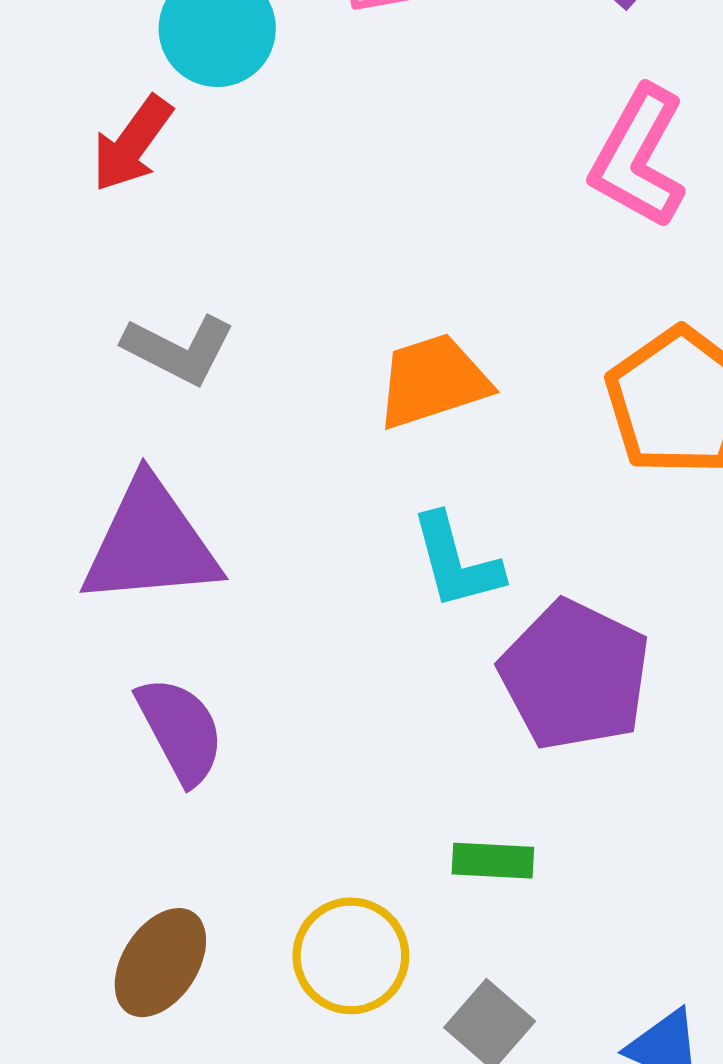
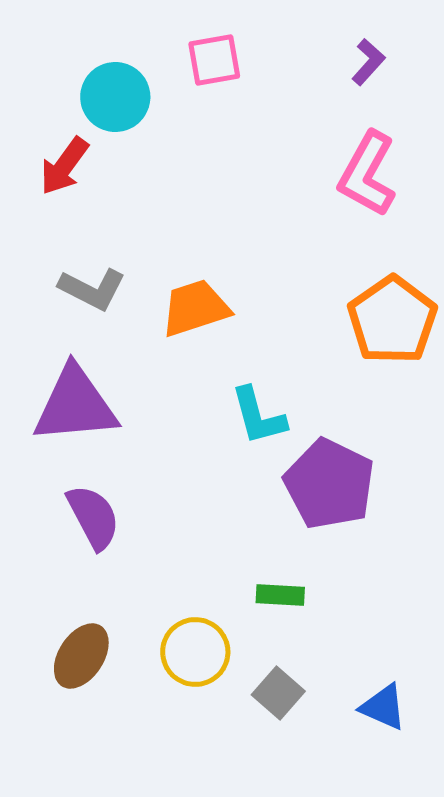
orange trapezoid: (433, 381) -> (195, 308), moved

